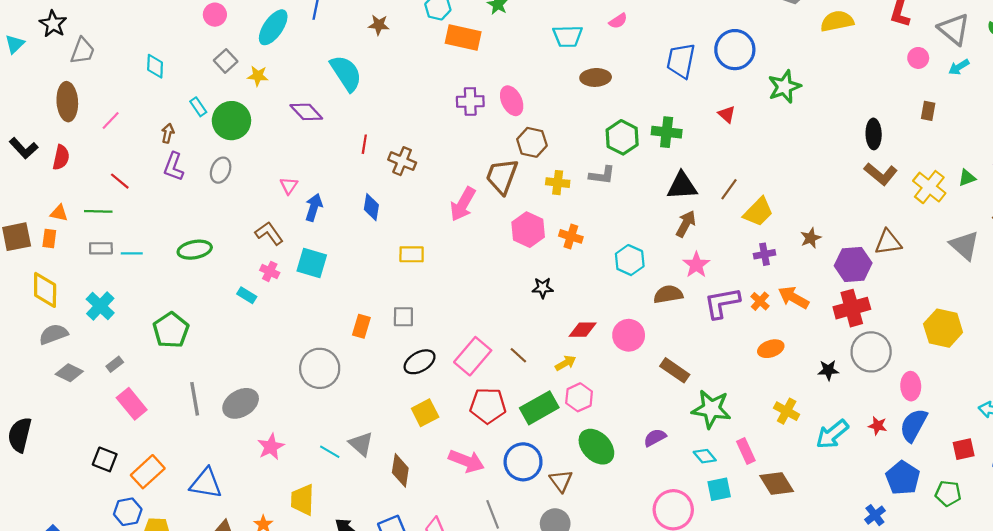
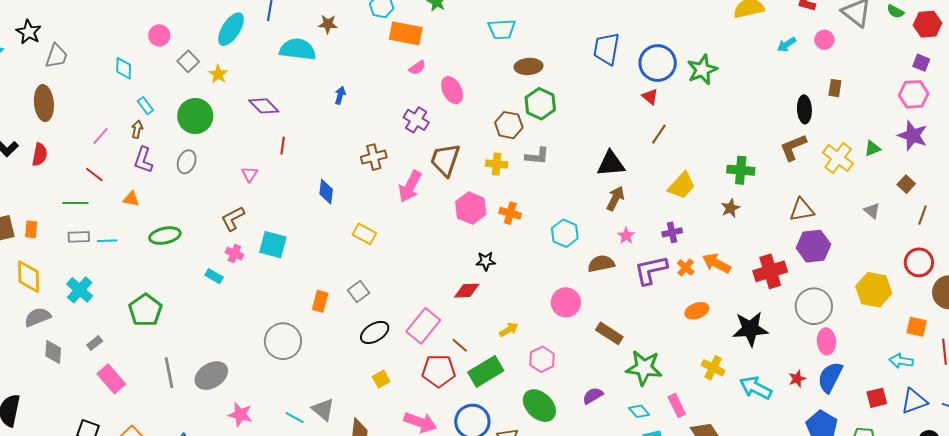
pink circle: (215, 15) -> (159, 35), moved
pink semicircle: (618, 21) -> (417, 68), moved
blue circle: (735, 50) -> (658, 63), moved
cyan arrow: (959, 67) -> (787, 45), moved
cyan semicircle: (346, 73) -> (298, 49), moved, turned -48
yellow star: (258, 76) -> (218, 74), turned 30
purple cross: (470, 101) -> (416, 120), moved, turned 35
cyan rectangle: (198, 107) -> (145, 106), moved
pink line: (111, 120) -> (100, 136), moved
green cross: (667, 132) -> (741, 170), moved
black ellipse: (874, 134) -> (804, 109), moved
green hexagon: (622, 137) -> (540, 104), moved
brown hexagon: (532, 142) -> (509, 125), moved
red line: (364, 144) -> (283, 146), moved
brown cross: (402, 161) -> (374, 157), moved, turned -35
brown L-shape: (881, 174) -> (793, 147), turned 120
brown line: (729, 189) -> (659, 134), moved
blue arrow: (314, 207) -> (340, 95), moved, size x0.7
orange triangle: (59, 213) -> (131, 199), moved
brown L-shape: (269, 233) -> (233, 219), turned -80
gray triangle: (964, 245) -> (872, 211), size x0.6
yellow rectangle: (412, 254) -> (364, 234), turned 30
purple cross: (764, 254) -> (672, 232), moved
purple hexagon: (853, 264) -> (813, 246), moved
pink star: (696, 265) -> (626, 236), size x0.7
gray square: (403, 317) -> (359, 292), turned -35
yellow hexagon: (943, 328) -> (874, 290), moved
red diamond: (583, 330) -> (467, 291), moved
gray circle: (871, 352) -> (814, 306), moved
brown line: (518, 355) -> (460, 345), moved
black star: (828, 370) -> (750, 329), size x1.8
gray diamond: (69, 373) -> (53, 352), turned 70
pink hexagon: (579, 397) -> (542, 359), moved
yellow square: (425, 413) -> (381, 379), size x0.7
red star: (878, 426) -> (797, 379), turned -30
cyan arrow: (832, 434) -> (756, 388), turned 68
pink star: (271, 447) -> (240, 415), turned -30

